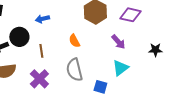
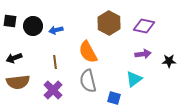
black circle: (19, 37) -> (33, 26), moved
orange semicircle: (74, 41) -> (88, 52), size x1.6
purple arrow: (118, 42) -> (143, 54), moved, turned -56

